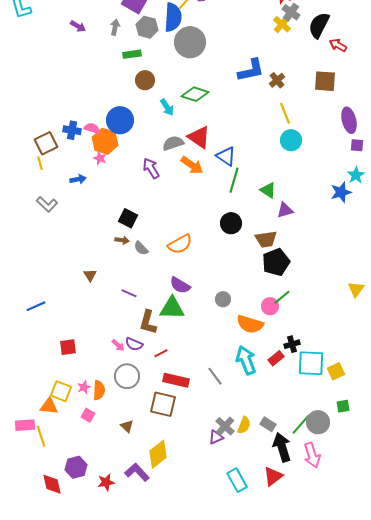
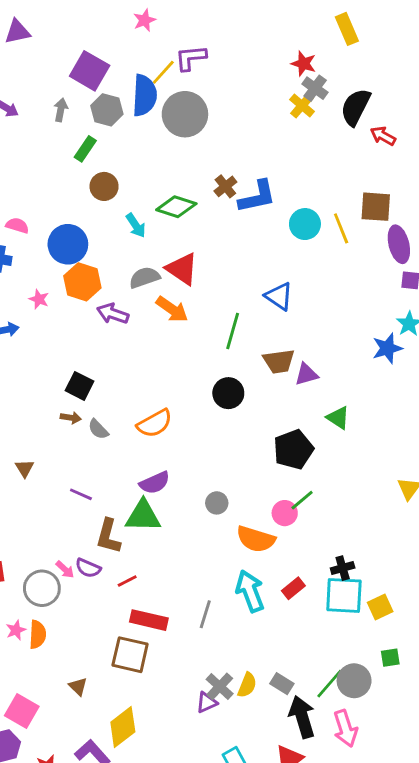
gray circle: (190, 42) -> (185, 114), moved
green rectangle: (132, 54) -> (85, 149), turned -48
blue L-shape: (251, 70) -> (257, 197), moved
brown cross: (277, 80) -> (225, 186), moved
brown square: (325, 81) -> (376, 207), moved
yellow line: (285, 113) -> (341, 228), moved
pink semicircle: (92, 128) -> (17, 225), moved
cyan circle: (291, 140) -> (305, 224), moved
orange hexagon: (105, 141) -> (82, 282), moved
blue triangle: (226, 156) -> (279, 296), moved
purple arrow: (151, 168) -> (113, 314), turned -40
green triangle: (268, 190) -> (338, 418), moved
brown trapezoid: (266, 239) -> (279, 361), moved
purple semicircle: (180, 285) -> (155, 483), turned -55
black cross: (292, 344) -> (343, 568), moved
gray circle: (127, 376) -> (42, 588), moved
gray line: (215, 376) -> (205, 614), turned 54
pink square: (88, 415) -> (22, 711), moved, size x1.6

